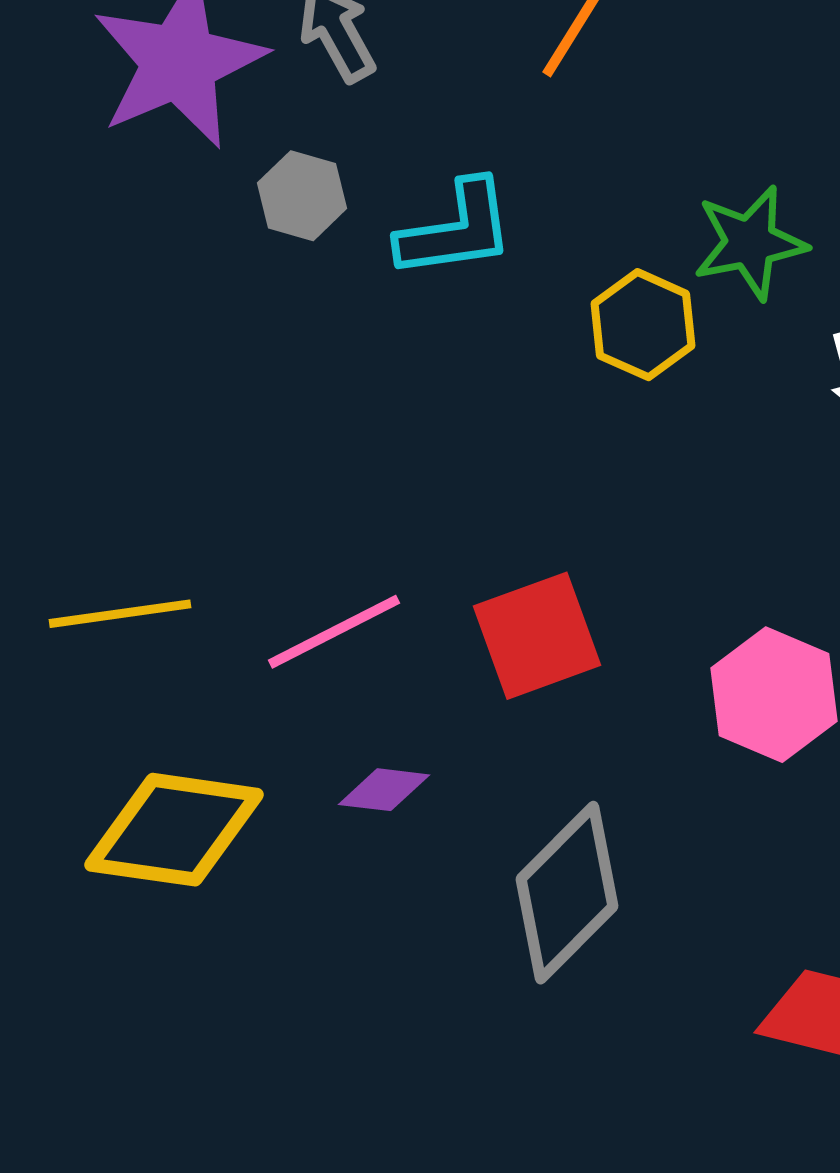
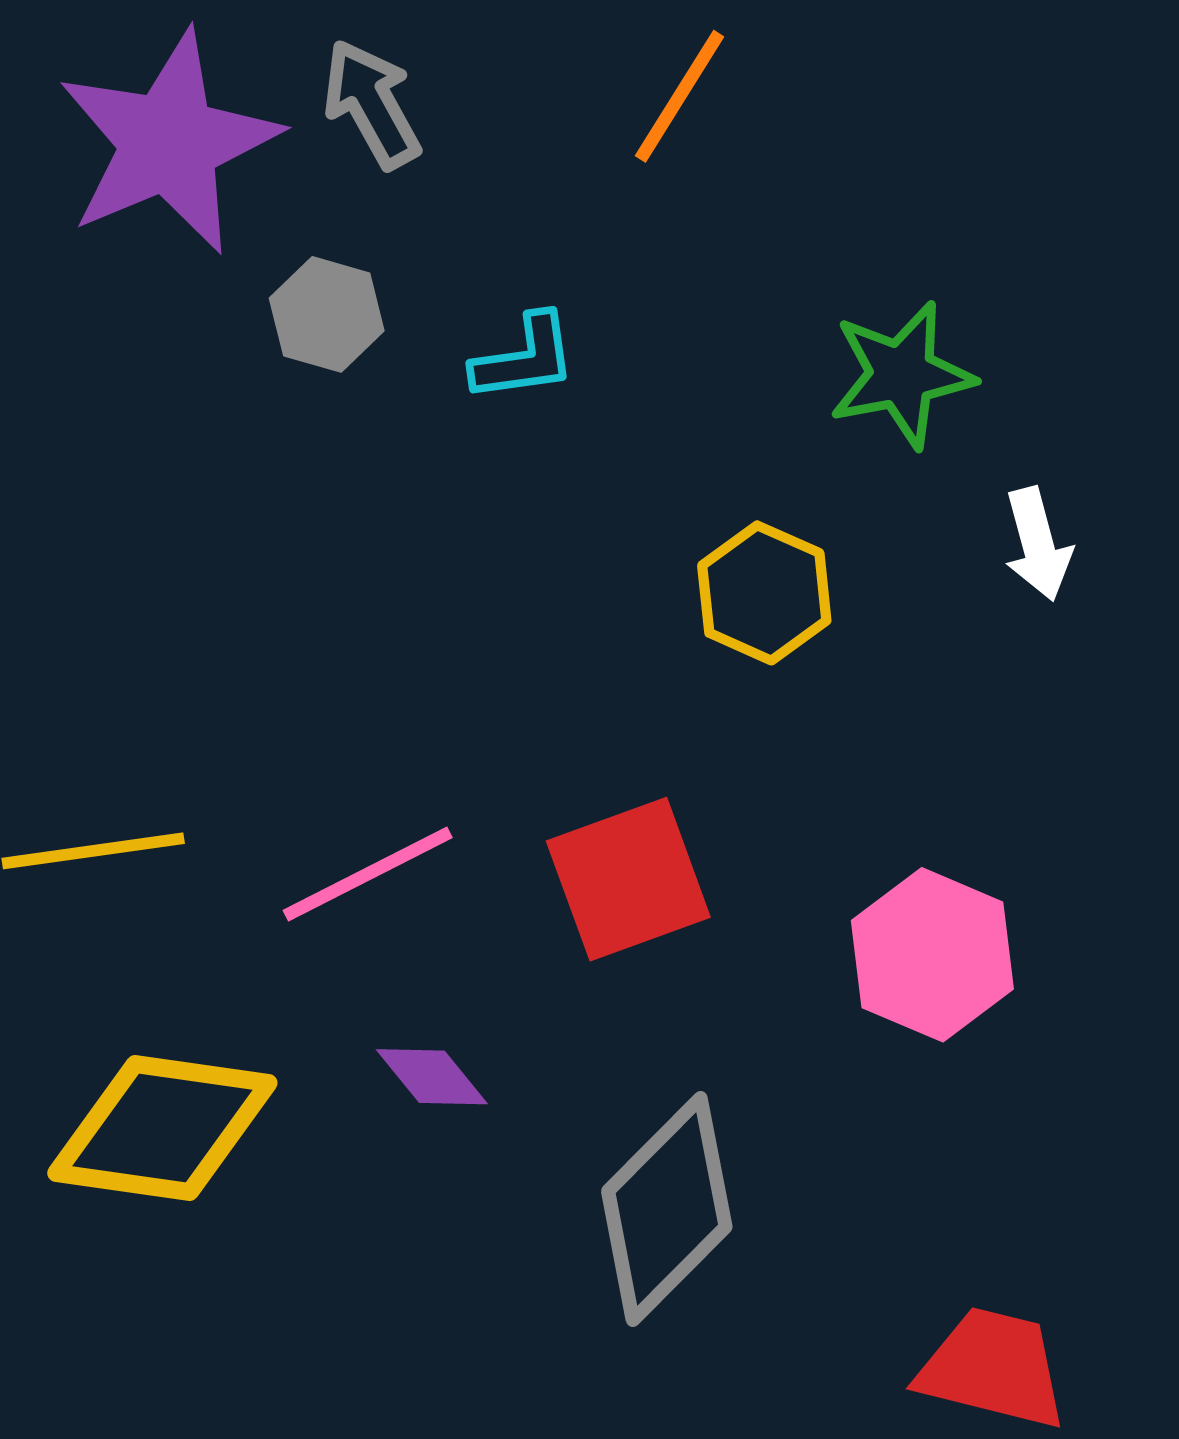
cyan L-shape: (456, 230) -> (524, 358), size x0.7
yellow hexagon: (643, 325) -> (764, 593), moved
purple diamond: (384, 790) -> (432, 1077), turned 44

